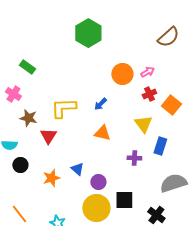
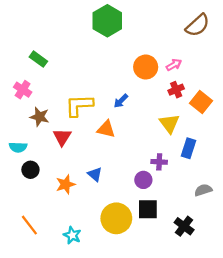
orange triangle: (102, 133) -> (106, 129), moved
purple circle: (98, 182) -> (143, 180), moved
gray semicircle: (173, 183) -> (203, 190), size x0.6

